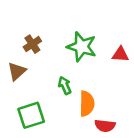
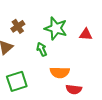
green arrow: (65, 86) -> (42, 49), moved
orange semicircle: (87, 104) -> (60, 72), turned 90

